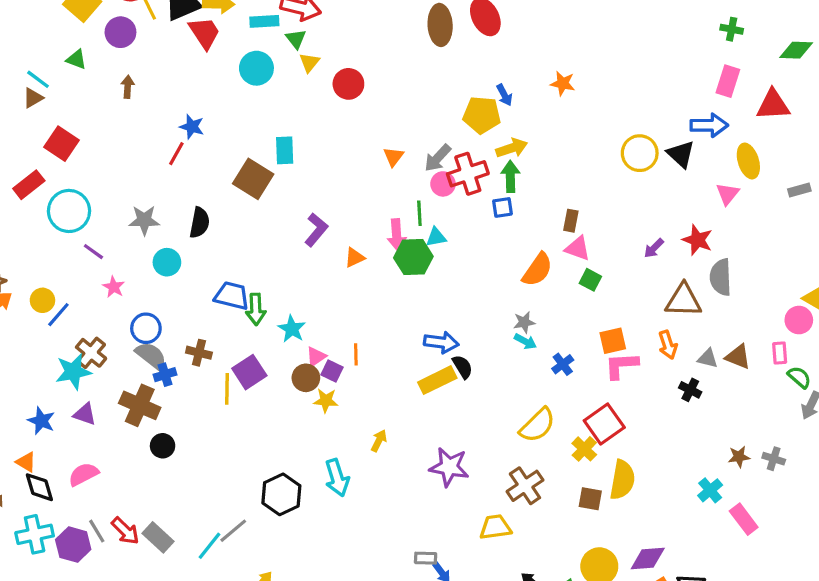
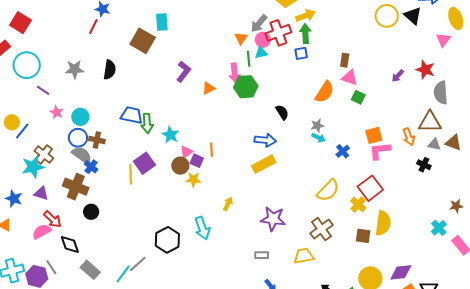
orange triangle: (393, 157) -> (241, 38), moved
cyan triangle: (436, 237) -> (261, 53), moved
cyan circle: (167, 262) -> (80, 117), moved
brown triangle: (683, 300) -> (430, 122), moved
brown cross: (199, 353) -> (97, 140), moved
black semicircle: (463, 367) -> (282, 112), moved
blue cross: (165, 375) -> (91, 167), turned -32
black diamond: (39, 487) -> (70, 244), moved
red arrow: (125, 531) -> (53, 219), moved
gray rectangle: (426, 558) -> (262, 255), moved

